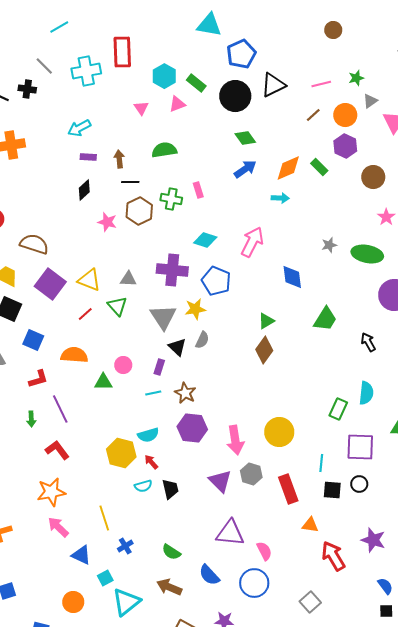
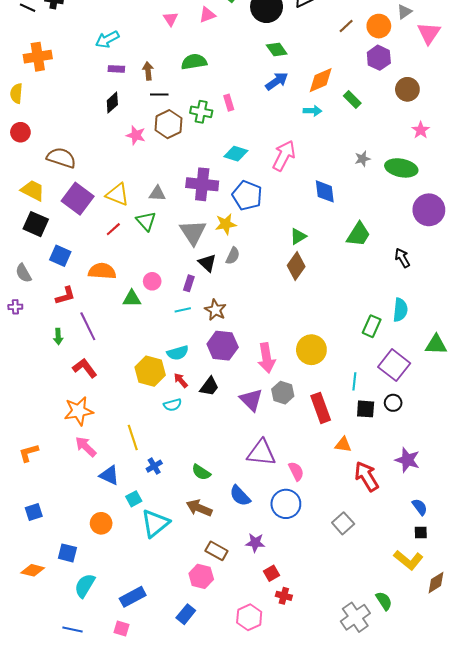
green rectangle: (319, 167) -> (352, 100), moved
purple square: (360, 447) -> (394, 365), turned 36
black trapezoid: (170, 489) -> (209, 386), moved, turned 50

